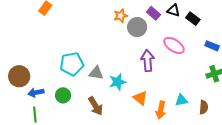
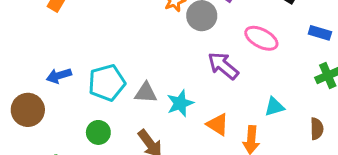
purple arrow: (148, 61) -> (223, 66), turned -40
blue arrow: (36, 93) -> (59, 76), moved
cyan triangle: (181, 100) -> (274, 107), moved

